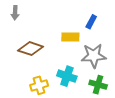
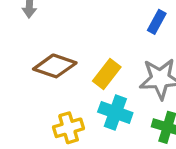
yellow rectangle: (70, 37) -> (107, 74), moved, turned -54

